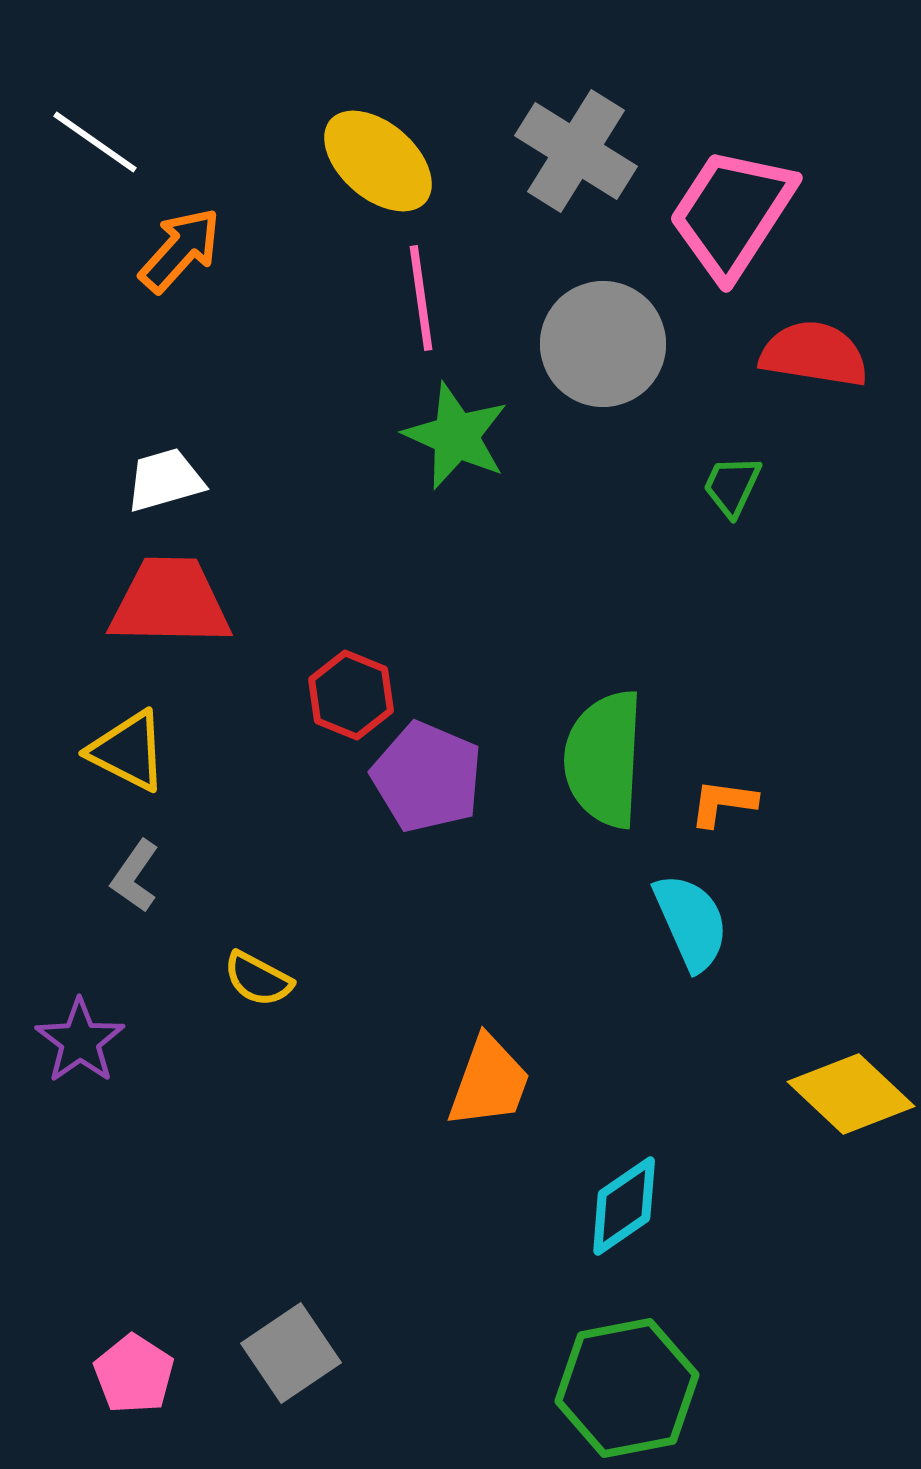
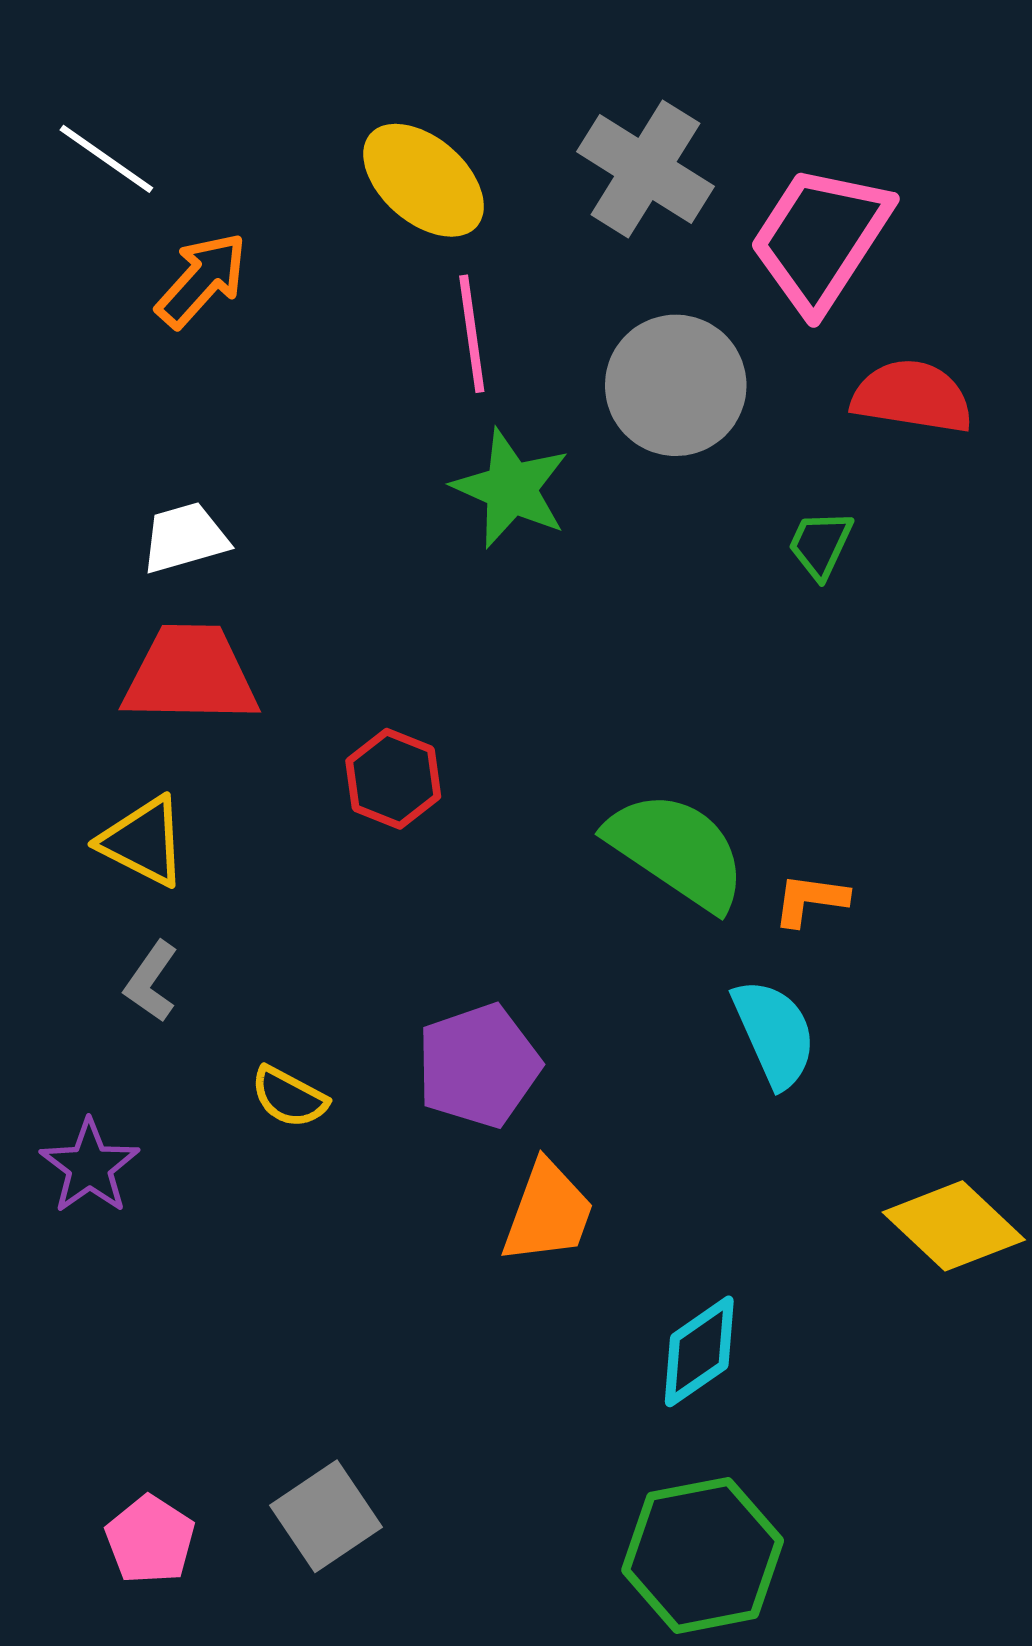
green semicircle: (604, 759) -> (677, 850), turned 121
purple pentagon: (427, 777) -> (478, 1066), moved, turned 30

